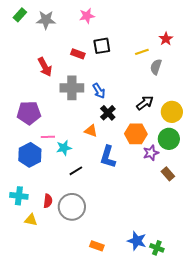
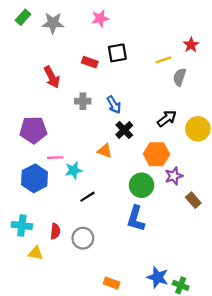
gray cross: (72, 88) -> (83, 101), size x0.6
green circle: (169, 139) -> (142, 185), moved
blue L-shape: (108, 157) -> (136, 219), moved
gray circle: (72, 207) -> (83, 238), size x0.7

